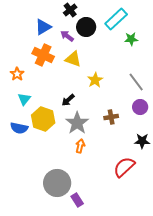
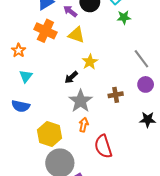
green star: (131, 39) -> (124, 17), moved
yellow star: (95, 80) -> (90, 62), moved
yellow hexagon: (43, 119) -> (50, 134), moved
red semicircle: (124, 167) -> (103, 146), moved, turned -65

